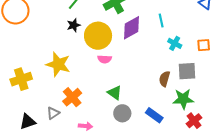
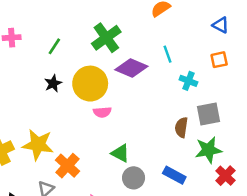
black star: (74, 25) -> (53, 83), moved
purple diamond: (132, 28) -> (131, 68), turned 60
orange square: (204, 45) -> (219, 60), moved
yellow star: (58, 64) -> (38, 145), moved

